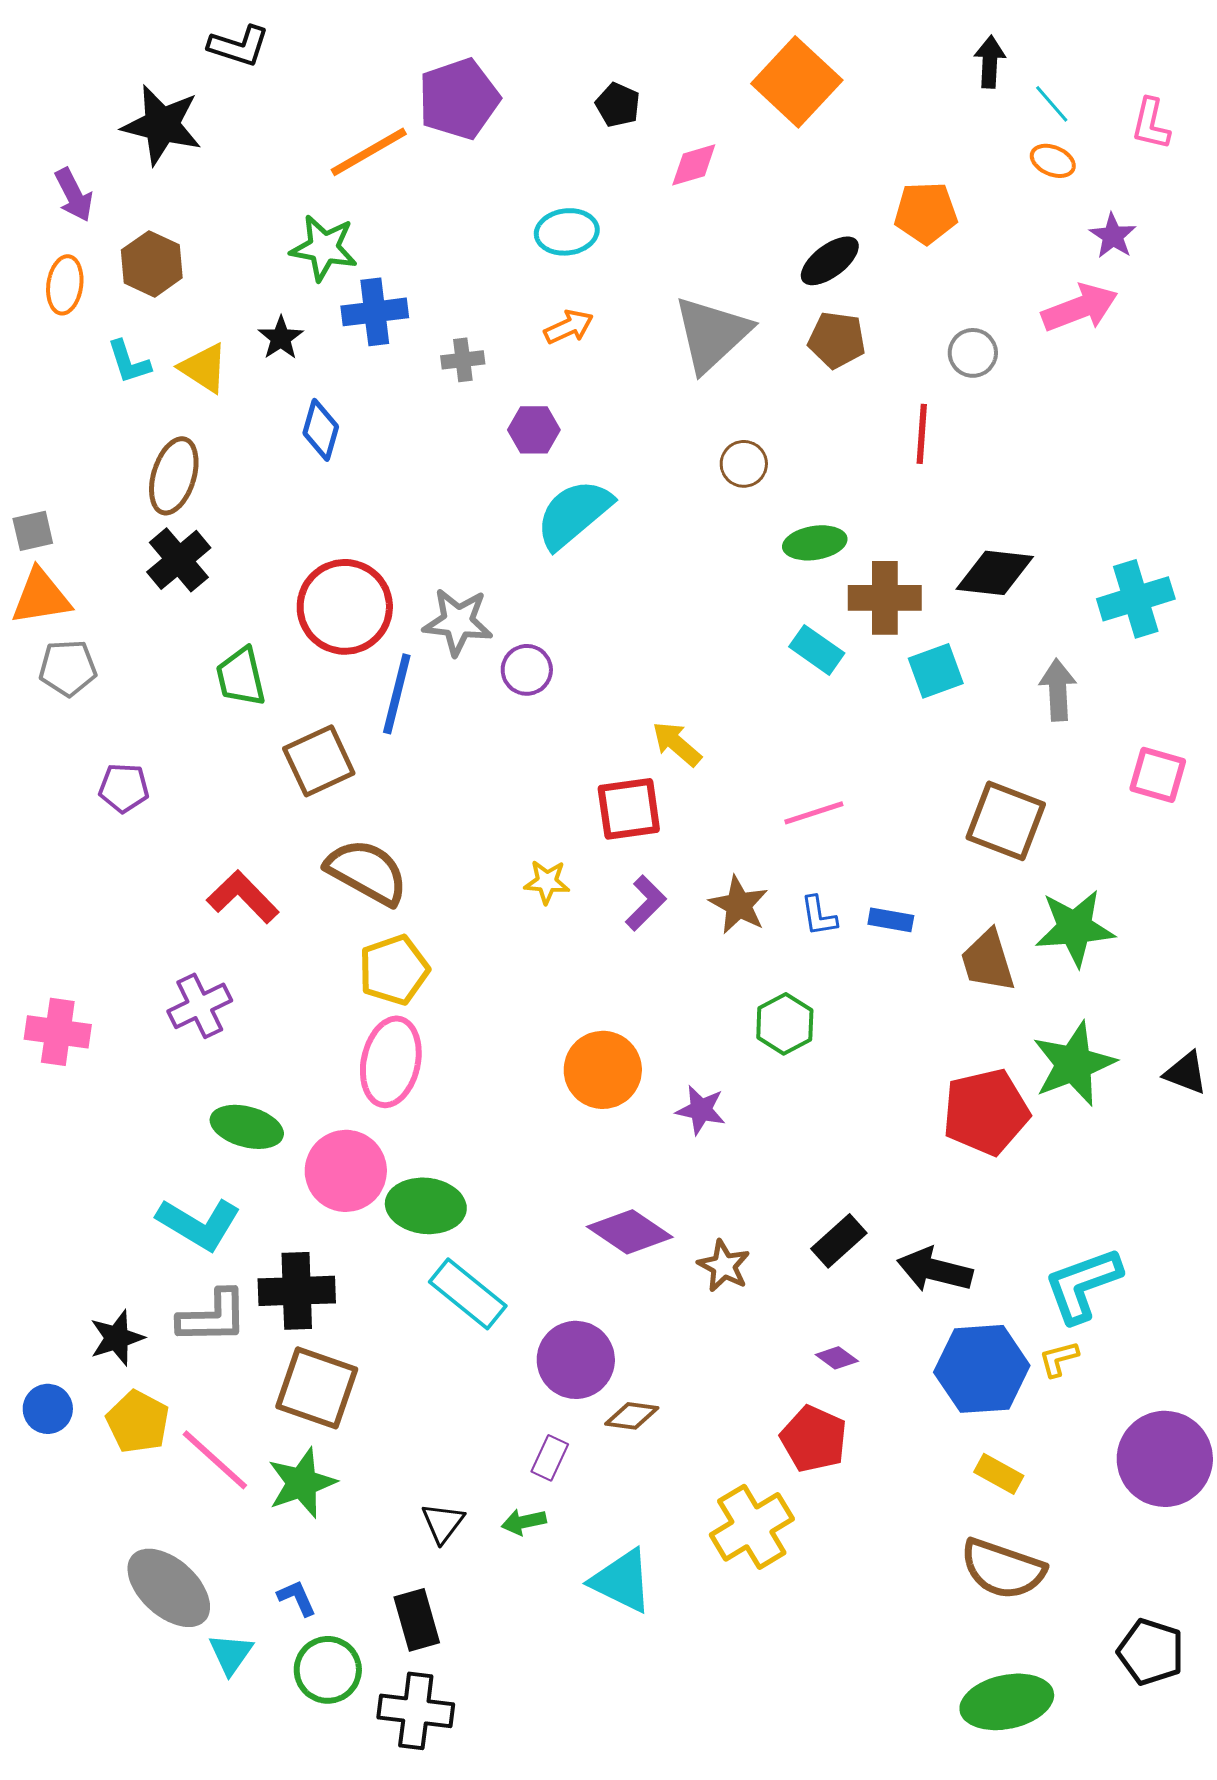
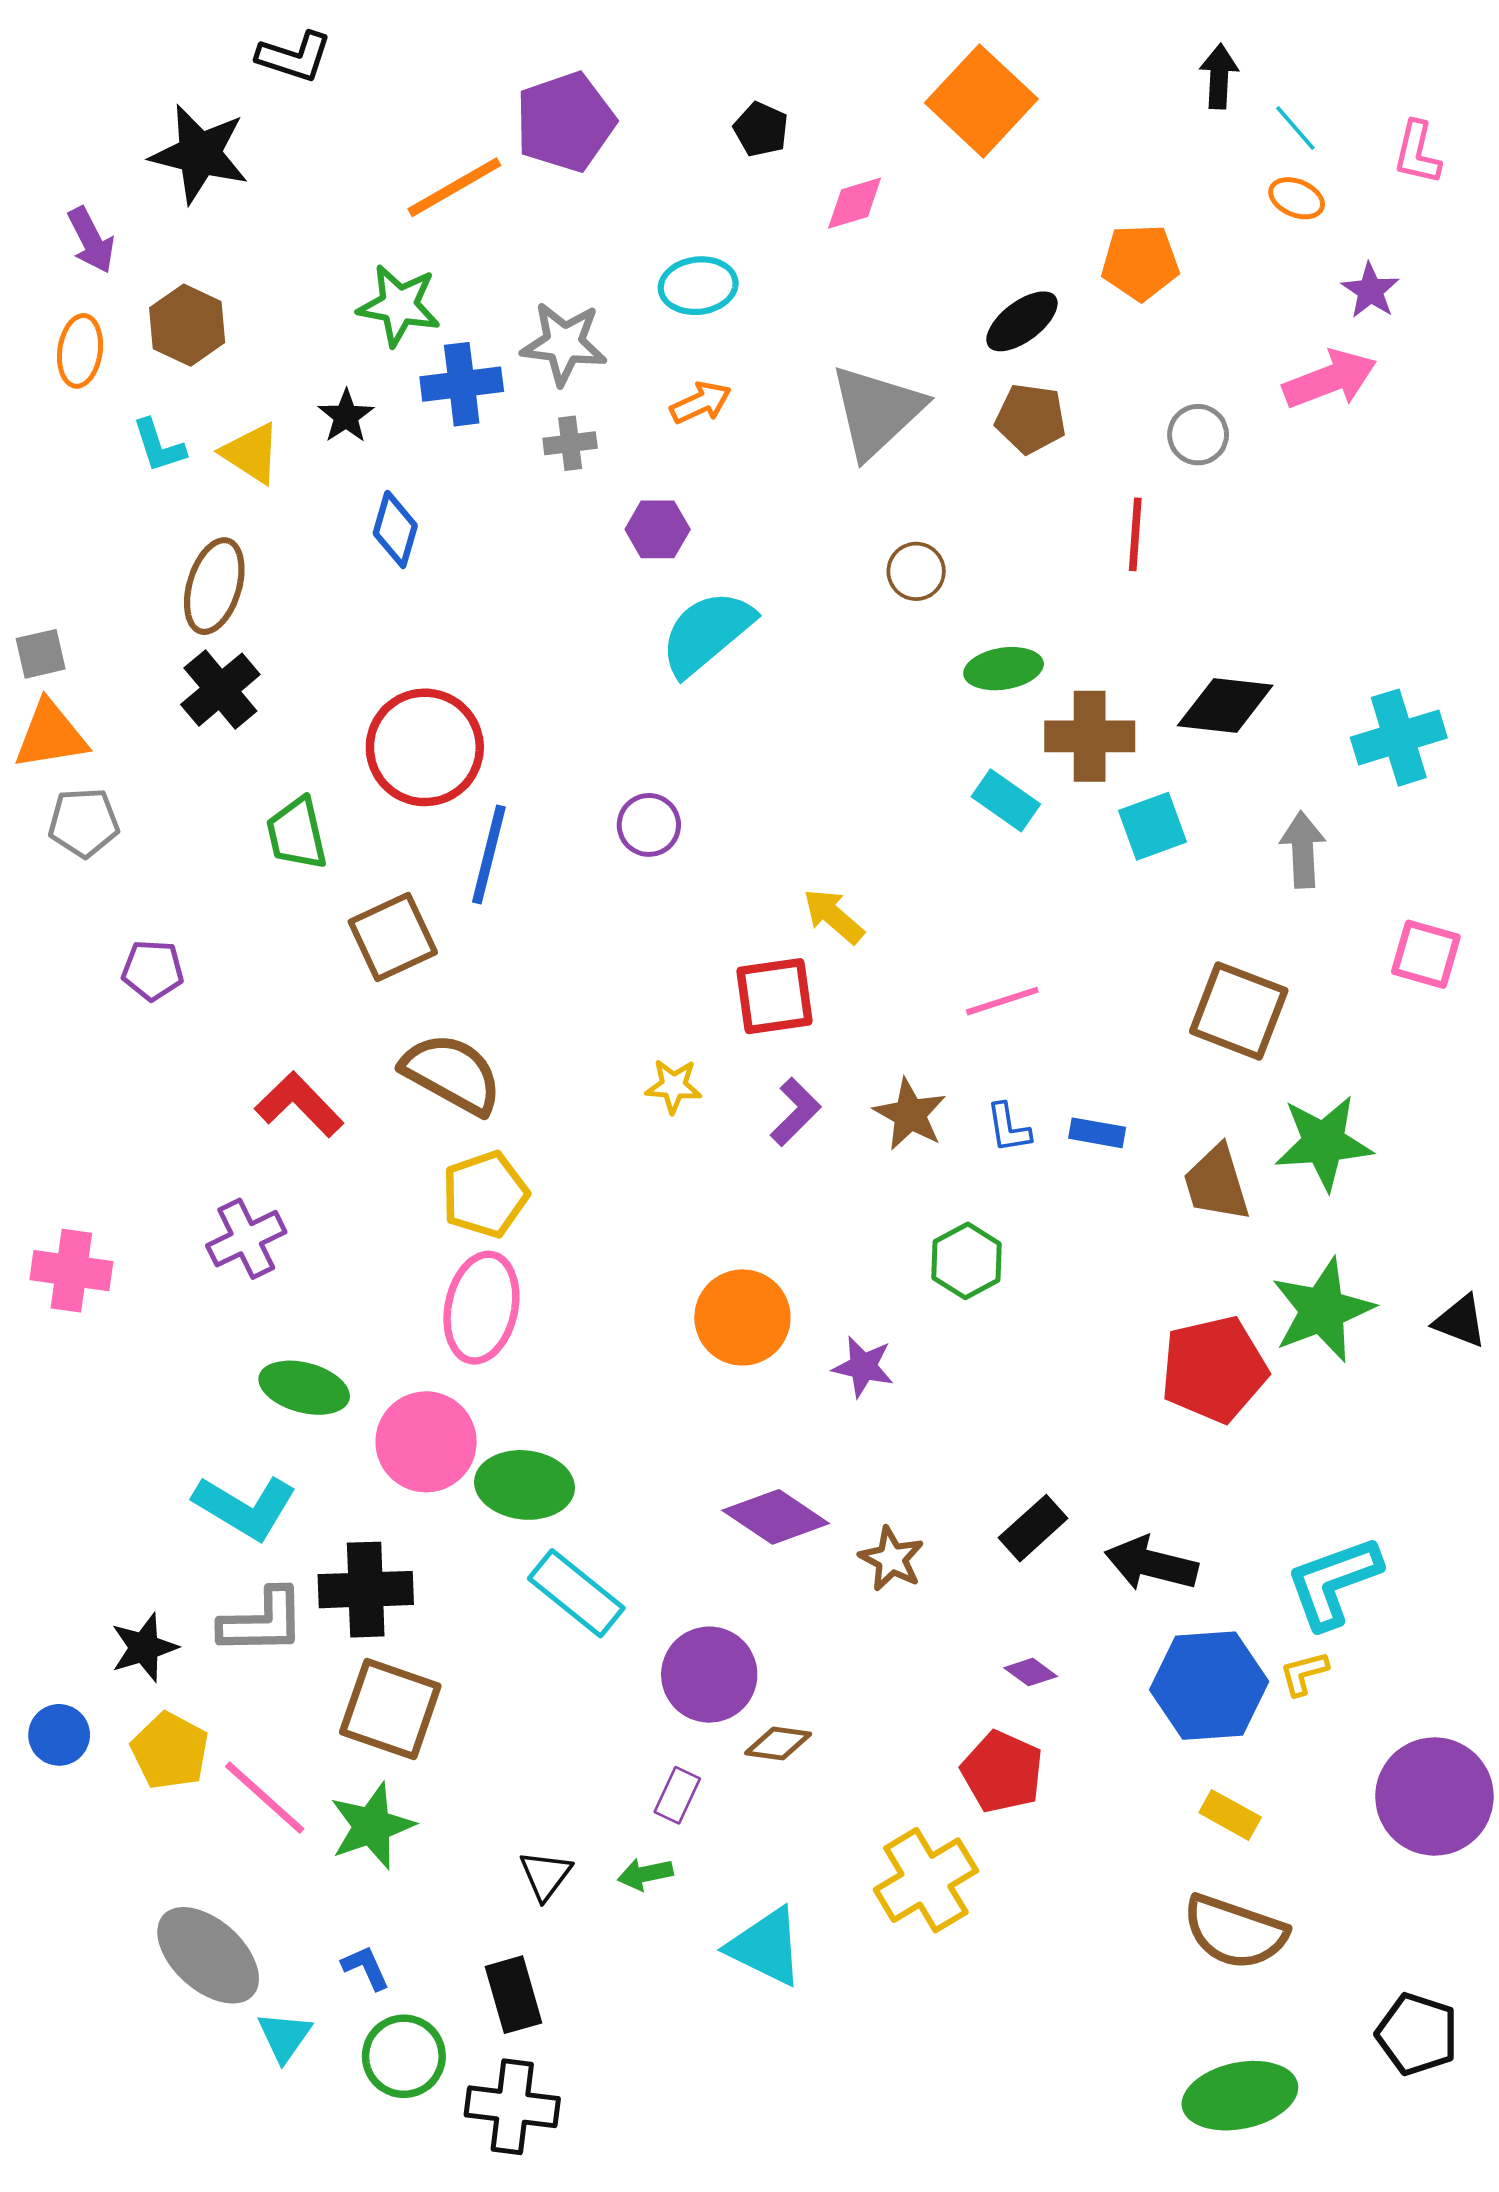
gray star: (458, 622) -> (564, 344), moved

